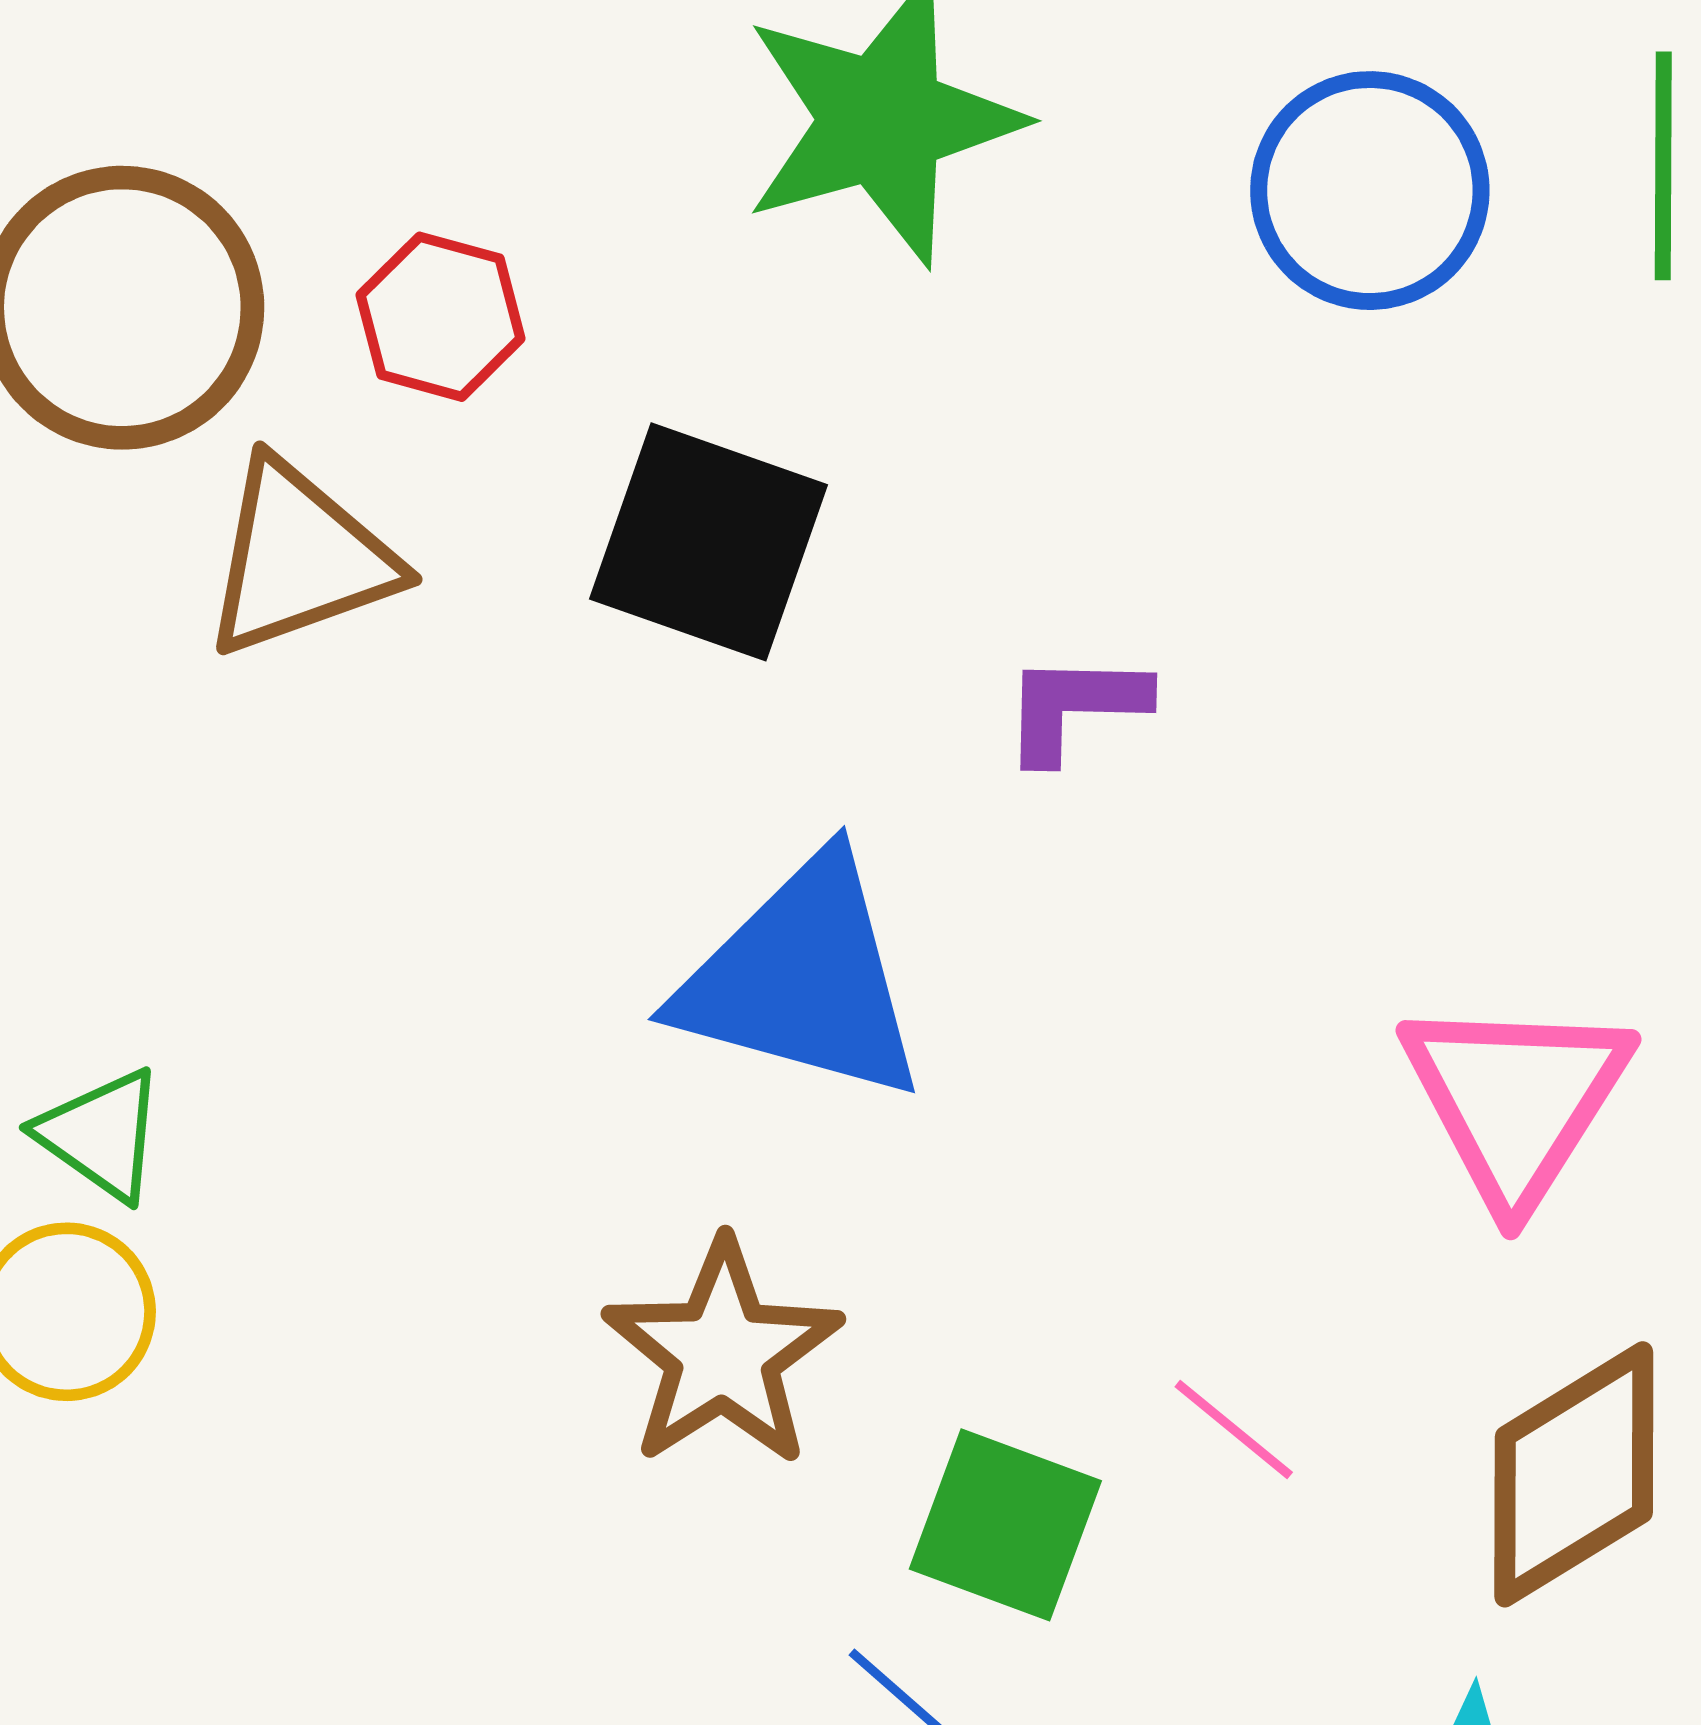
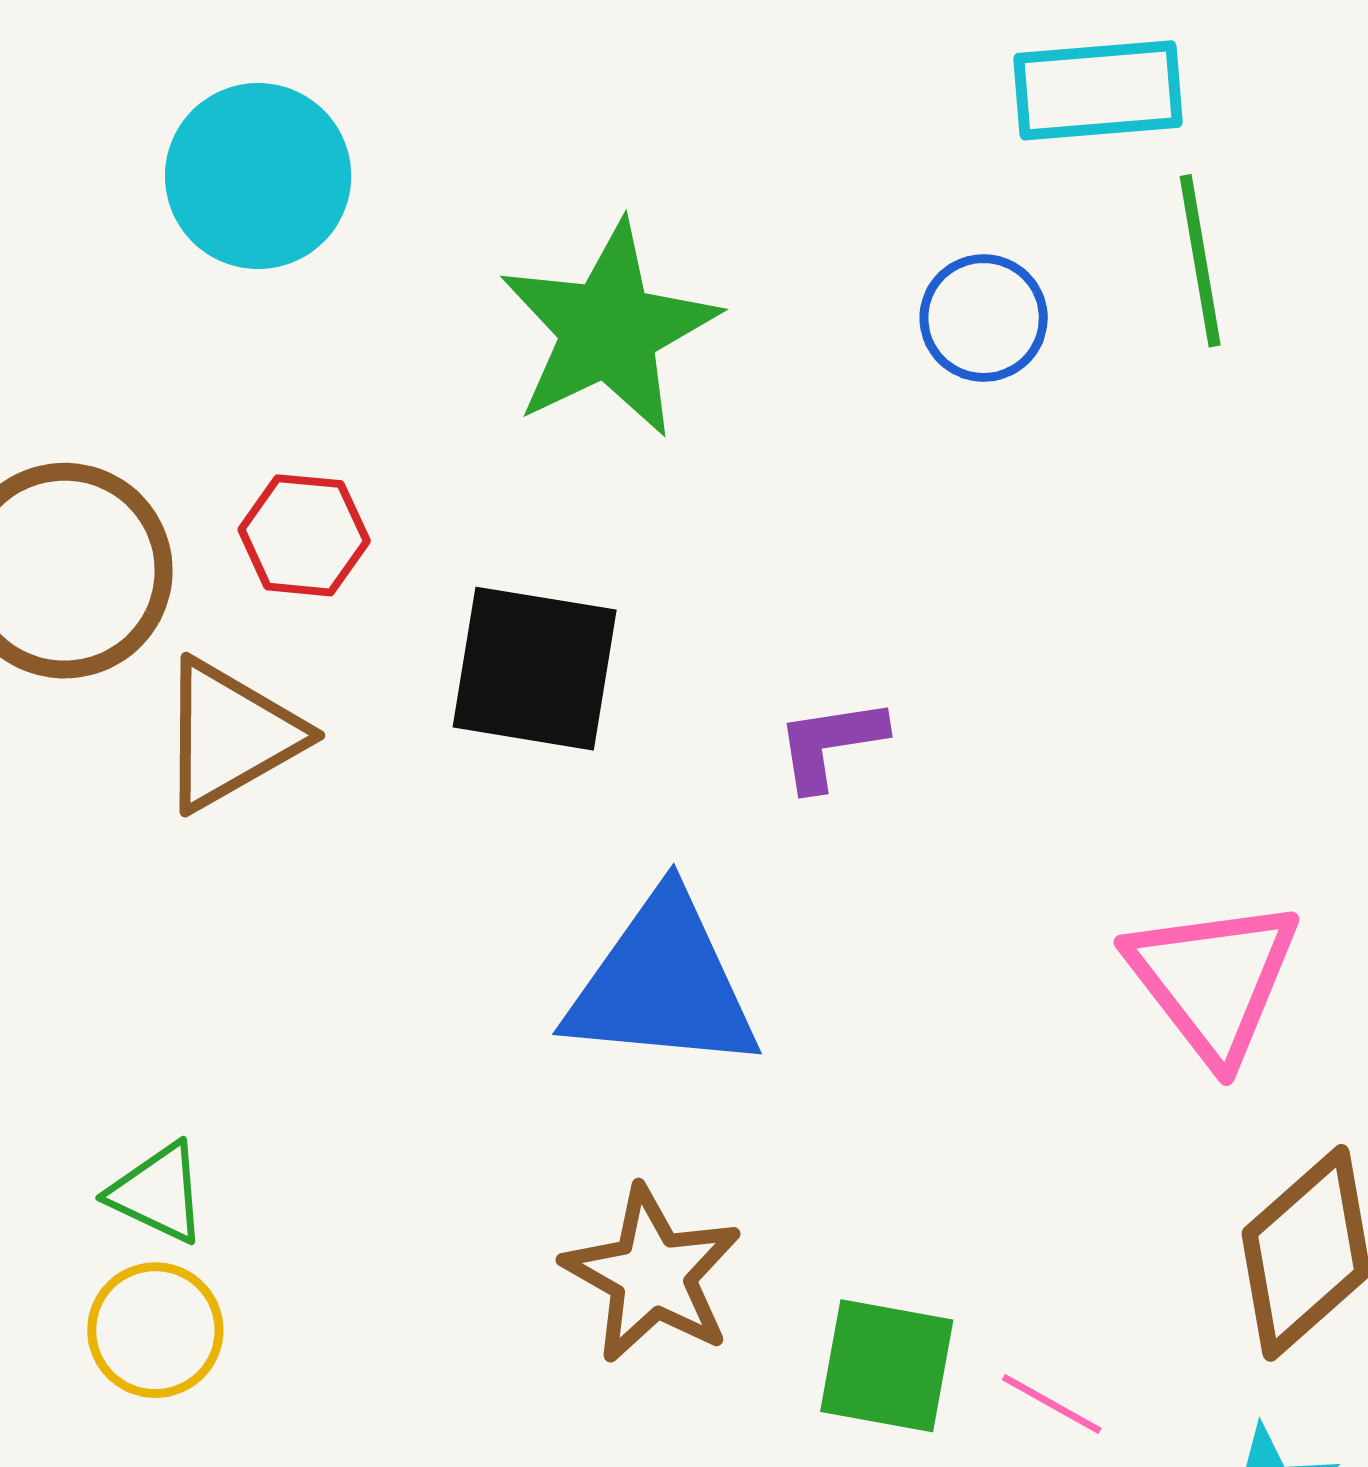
blue circle: (1370, 191) -> (984, 318), size x0.7
pink line: (1234, 1430) -> (1052, 1404), moved

